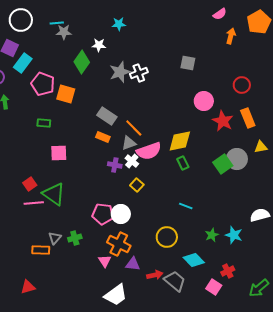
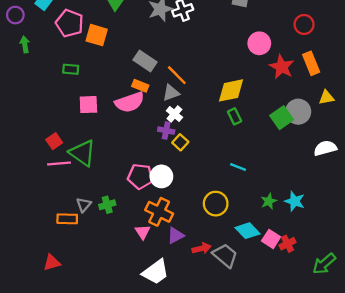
pink semicircle: (149, 151) -> (130, 102), moved
purple cross: (115, 165) -> (166, 131), moved
white semicircle: (260, 215) -> (325, 148), moved
purple triangle: (133, 264) -> (176, 235), turned -35
pink square: (214, 287) -> (271, 239), moved

